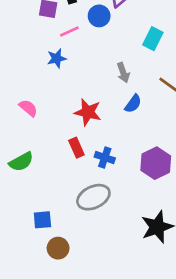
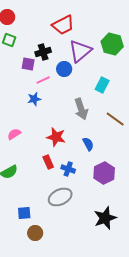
gray arrow: (123, 73) -> (81, 109), size x1.5
blue semicircle: (133, 104) -> (88, 144), moved, turned -64
pink semicircle: (28, 108) -> (14, 134), turned -72

